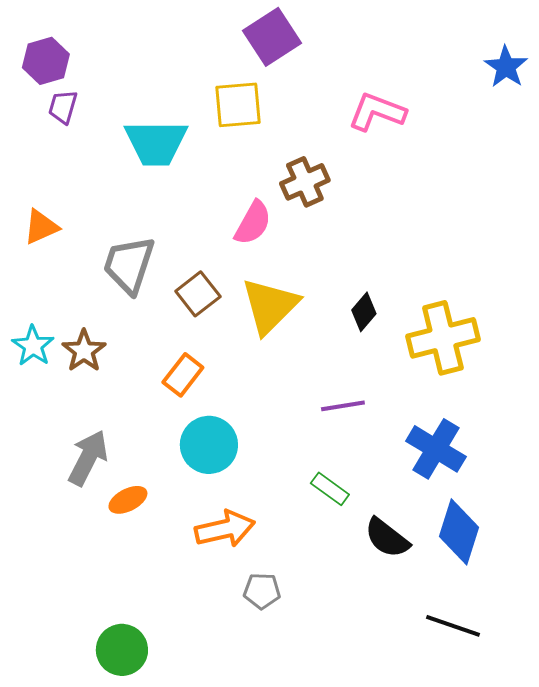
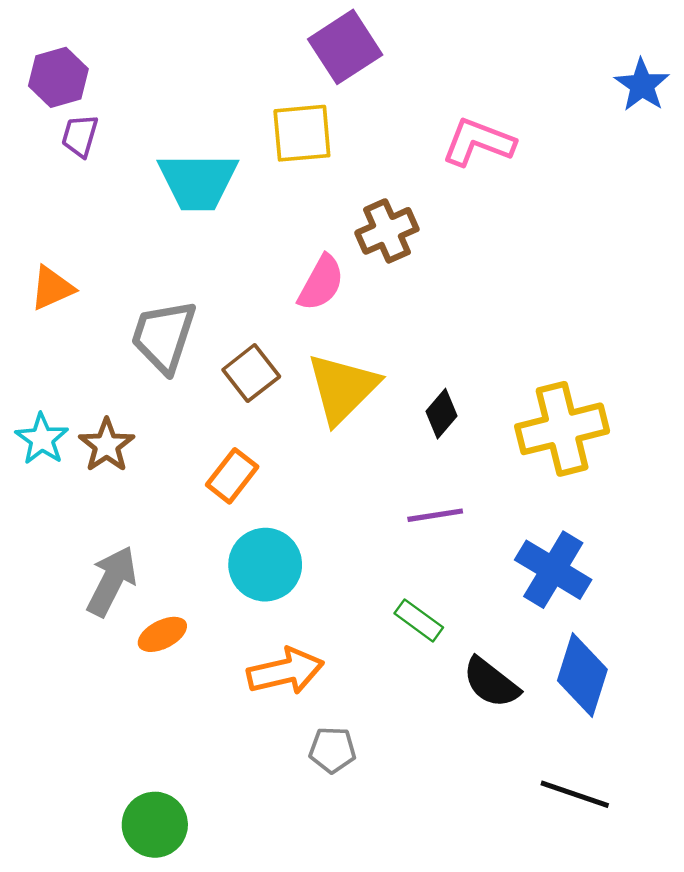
black diamond: (364, 312) -> (442, 414), moved

